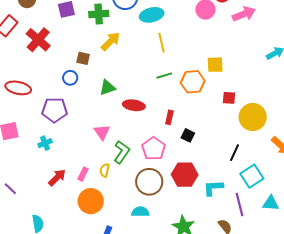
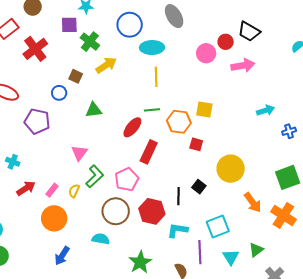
green cross: (99, 14) -> (90, 42), moved, turned 30
red square: (229, 98) -> (196, 144), moved
red ellipse: (134, 105) -> (132, 127), moved, turned -70
red rectangle: (169, 117) -> (149, 152), size x1.6
black square: (188, 135) -> (199, 187), moved
cyan cross: (45, 143) -> (13, 162), moved, turned 32
black line: (235, 153) -> (178, 196), moved, turned -36
cyan triangle: (271, 203) -> (231, 257), turned 42

